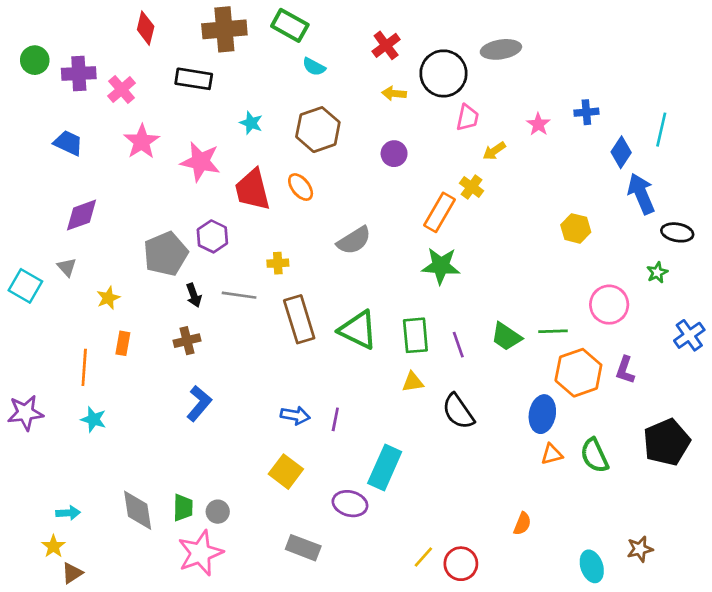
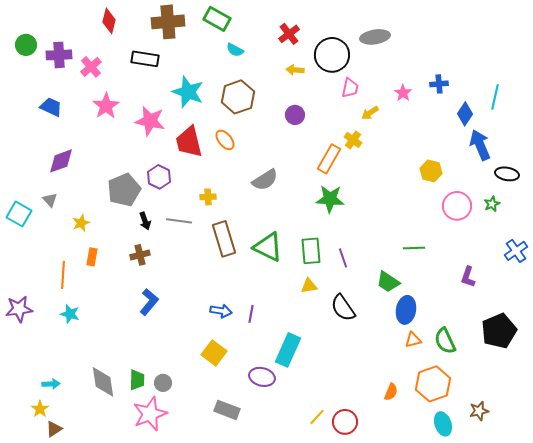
cyan star: (251, 123) -> (188, 92), size x1.8
pink circle: (609, 305) -> (457, 206), moved
green trapezoid: (506, 337) -> (388, 282), moved
orange hexagon: (578, 373) -> (433, 384), moved

